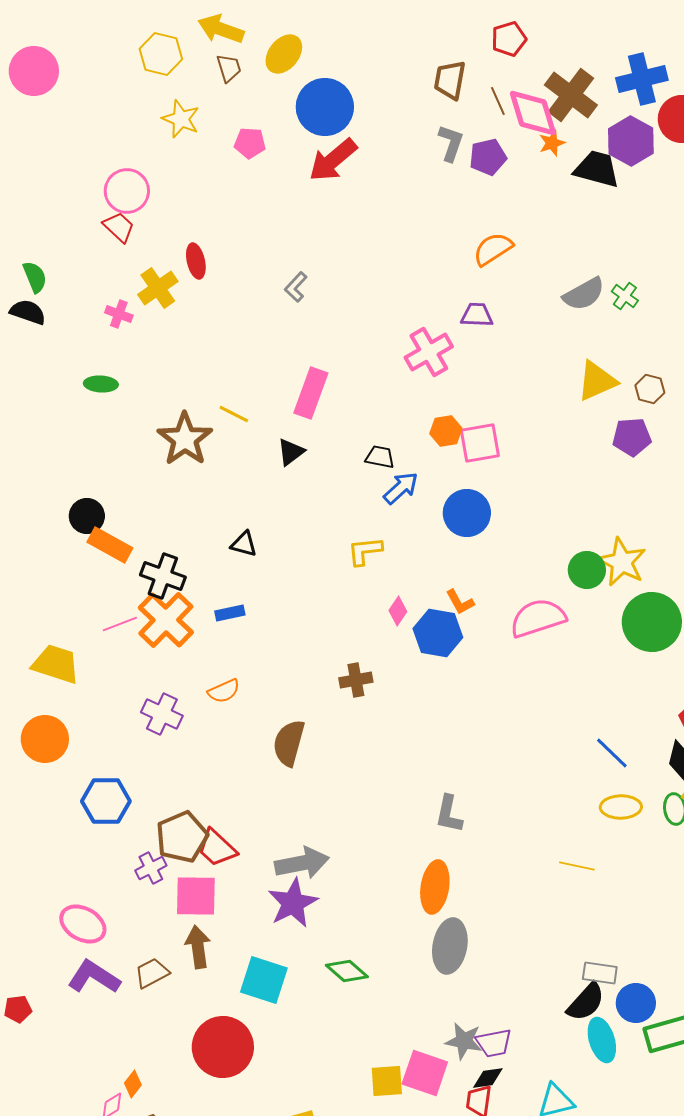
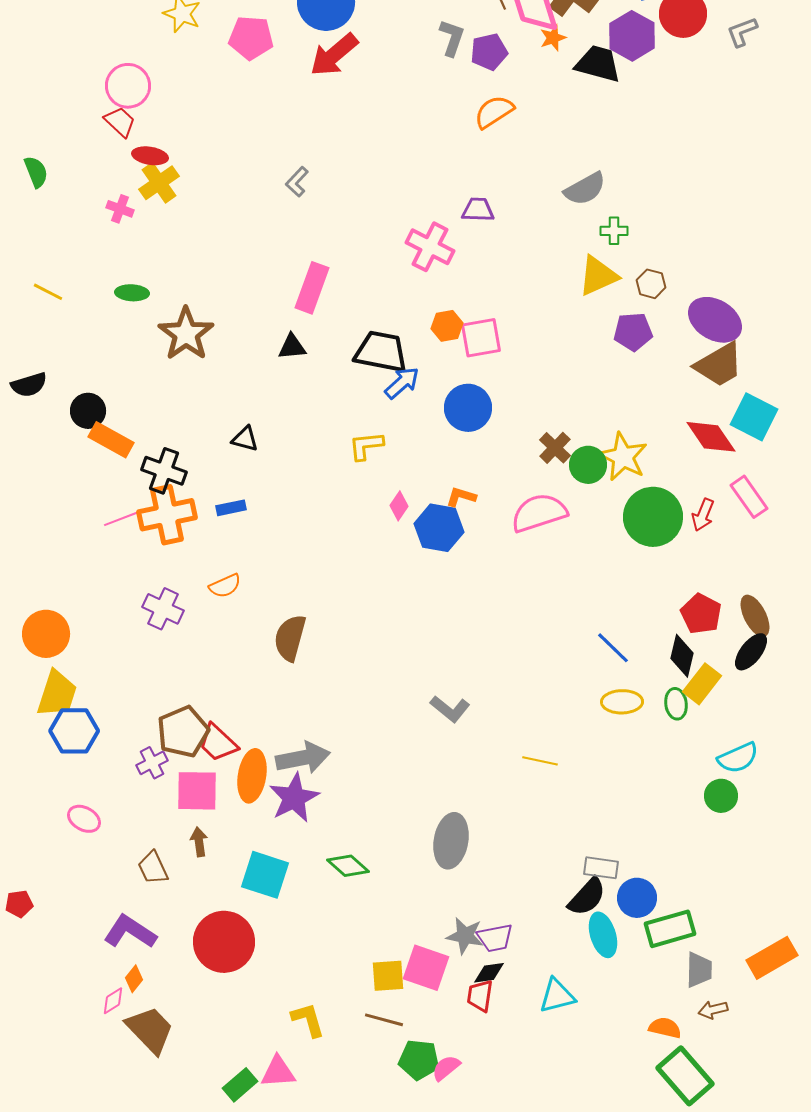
pink pentagon: (250, 143) -> (251, 38), size x1.4
orange semicircle: (493, 249) -> (494, 112), moved
red ellipse: (196, 261) -> (150, 156), moved, turned -68
green cross: (625, 296) -> (614, 231), moved, turned -36
black semicircle: (28, 312) -> (29, 385), moved, turned 144
pink cross: (429, 352) -> (430, 247), turned -33
green ellipse: (101, 384) -> (132, 293), moved
yellow line: (234, 414) -> (48, 292), moved
black triangle: (291, 452) -> (292, 347), turned 32
black trapezoid: (380, 457) -> (381, 352), size x1.8
orange L-shape: (460, 602) -> (461, 497), turned 136
orange cross: (166, 620) -> (167, 515), turned 34
yellow trapezoid: (56, 664) -> (57, 694), moved, turned 90
brown cross: (356, 680) -> (555, 448), moved, turned -36
blue hexagon: (106, 801) -> (74, 731), moved
gray L-shape: (449, 814) -> (450, 709), turned -63
yellow line: (577, 866) -> (540, 761), moved
orange ellipse: (435, 887) -> (252, 776), moved
pink ellipse: (83, 924) -> (84, 819), size x0.7
brown arrow: (198, 947) -> (199, 842), size x0.7
brown trapezoid: (152, 973) -> (153, 868), turned -87
purple L-shape: (94, 977) -> (130, 932), moved

